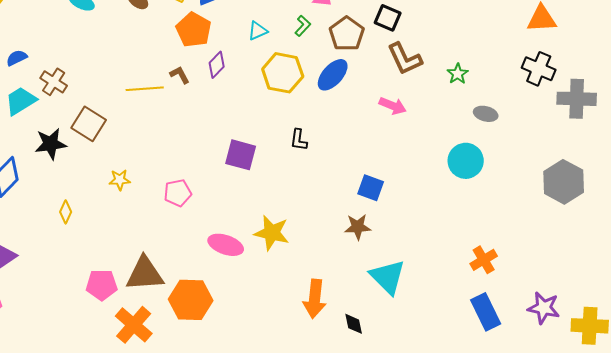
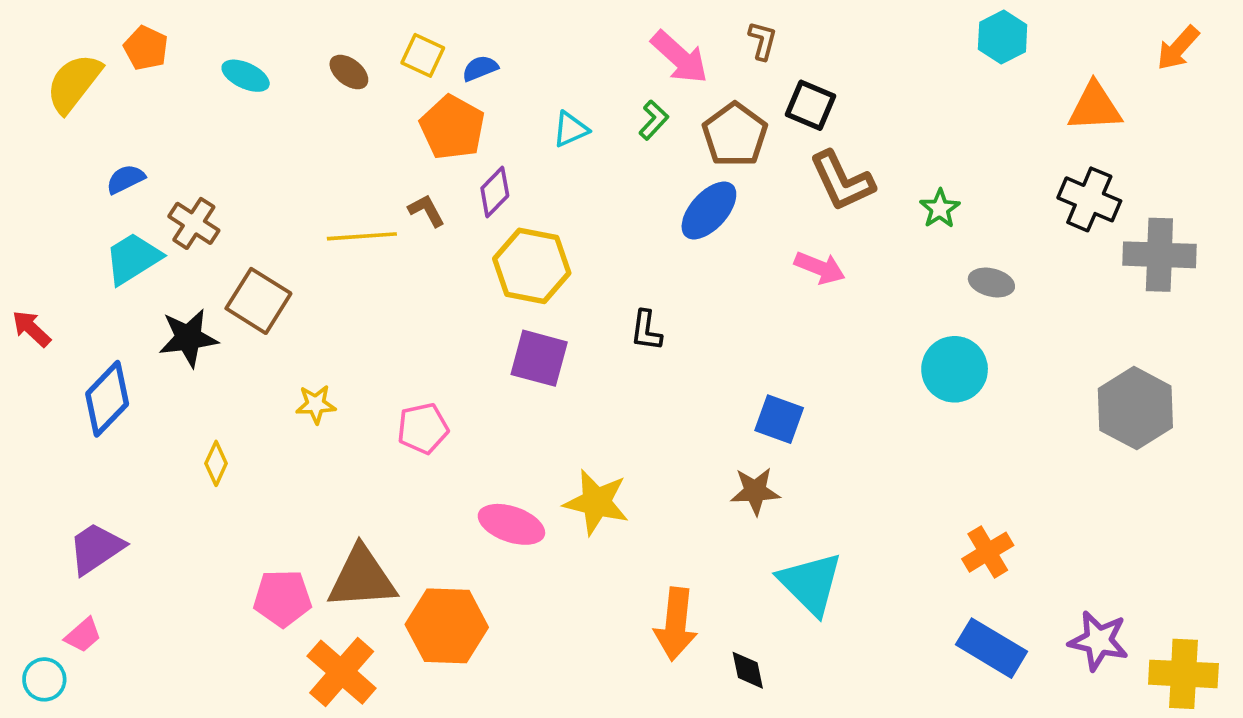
yellow hexagon: (283, 73) -> (532, 266), moved
blue rectangle: (486, 312) -> (991, 648), turned -33

